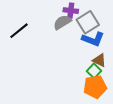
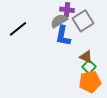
blue L-shape: (93, 39) -> (63, 36), moved, turned 80
brown triangle: (99, 60) -> (86, 57), moved

